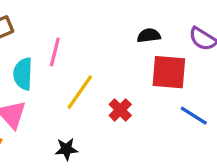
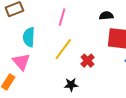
pink line: (55, 52) -> (62, 17), moved
black star: (66, 149) -> (71, 85), moved

